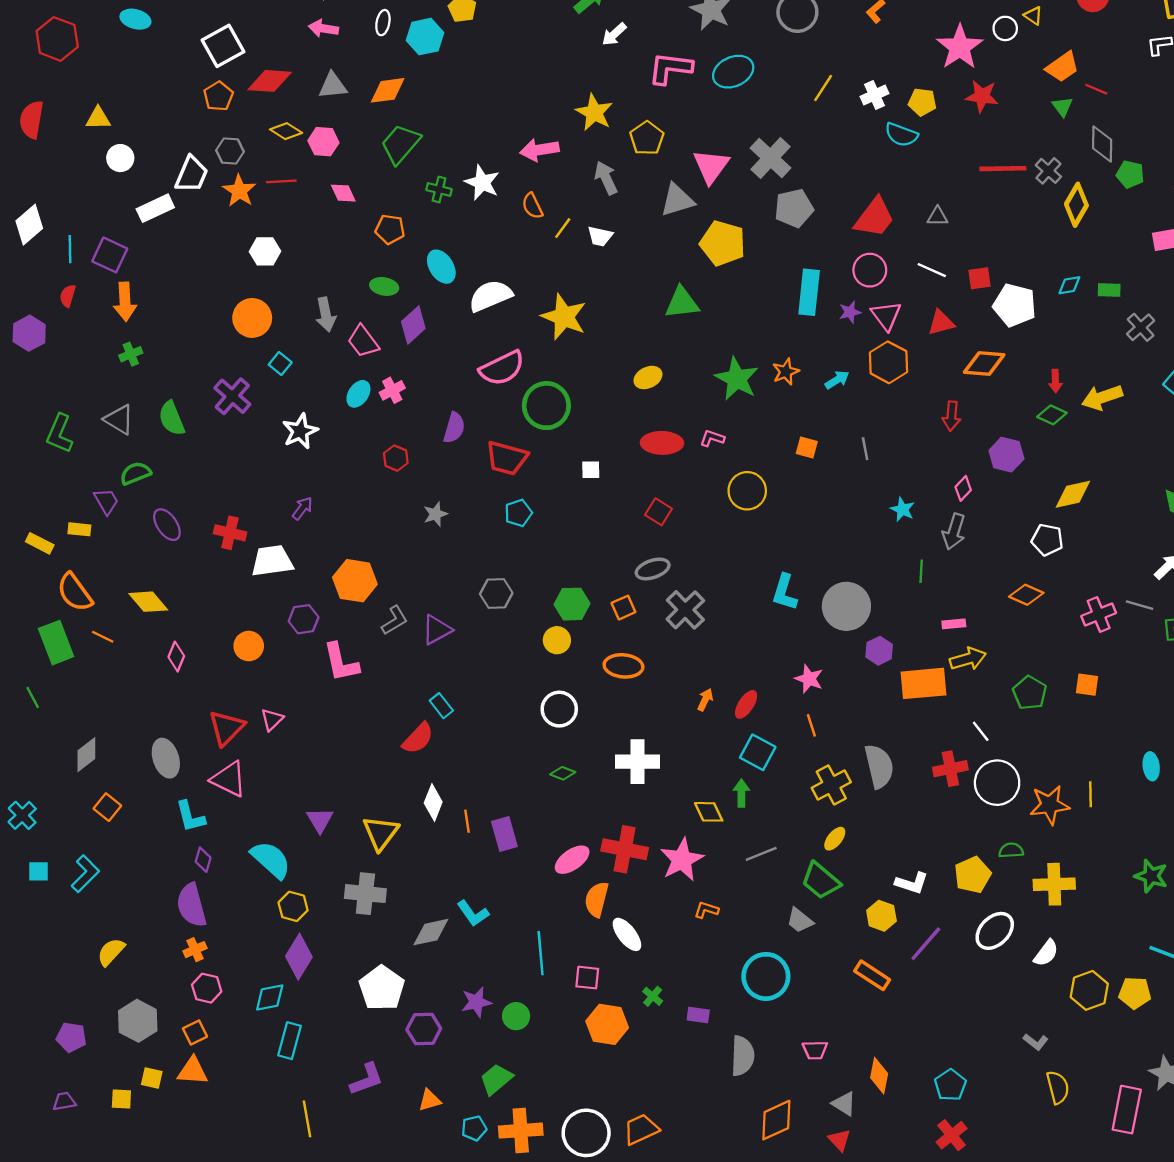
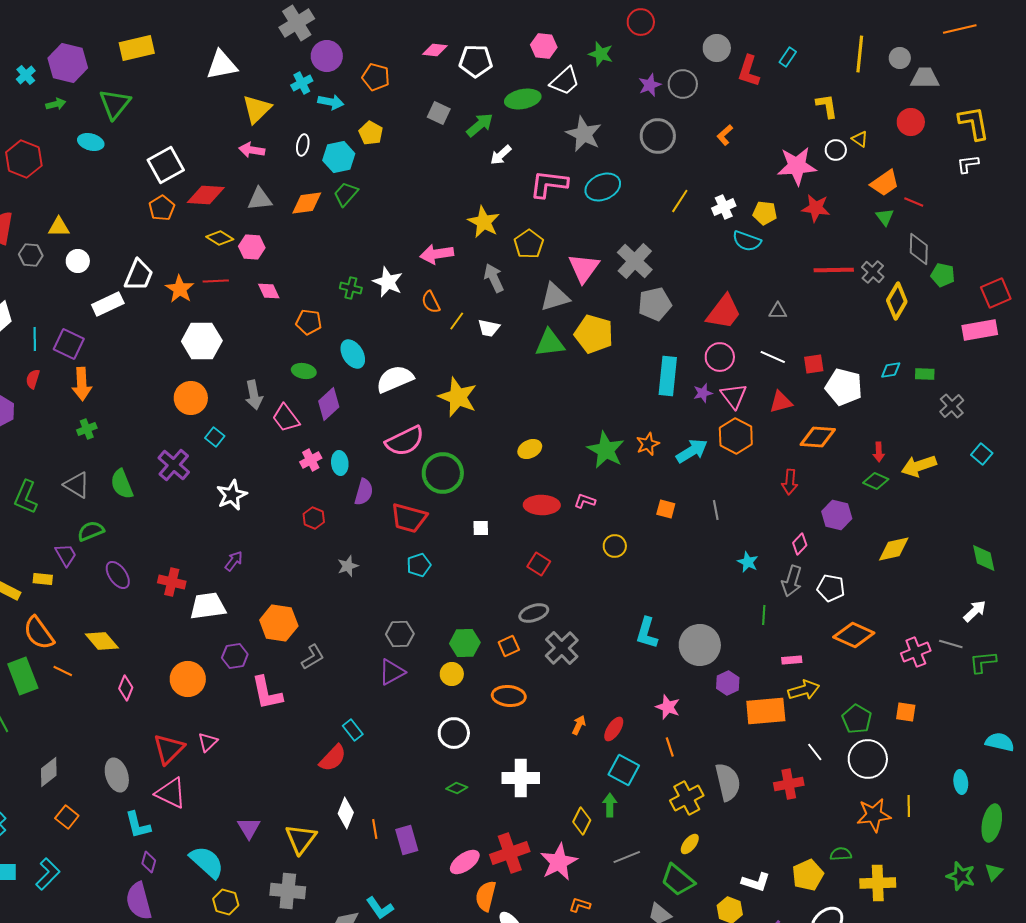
pink star: (960, 47) -> (797, 166), turned 30
green trapezoid: (400, 144) -> (346, 194), moved, size x0.7
gray hexagon: (230, 151) -> (31, 255), moved
white hexagon: (265, 251) -> (202, 341), size x1.5
green triangle: (682, 303) -> (550, 343), moved
cyan arrow: (837, 380) -> (692, 451), size x1.5
cyan ellipse: (358, 394) -> (340, 463), moved, turned -40
yellow circle: (747, 491) -> (615, 546), size x0.7
white pentagon: (1047, 540) -> (831, 588), moved
orange diamond: (1026, 595) -> (854, 635), size x1.4
purple triangle: (437, 630) -> (392, 672), moved
orange circle: (249, 646) -> (188, 679), size x1.4
white circle: (997, 783) -> (868, 759), moved
yellow diamond: (709, 812) -> (582, 821), turned 52
red cross: (625, 849) -> (510, 853), turned -30

